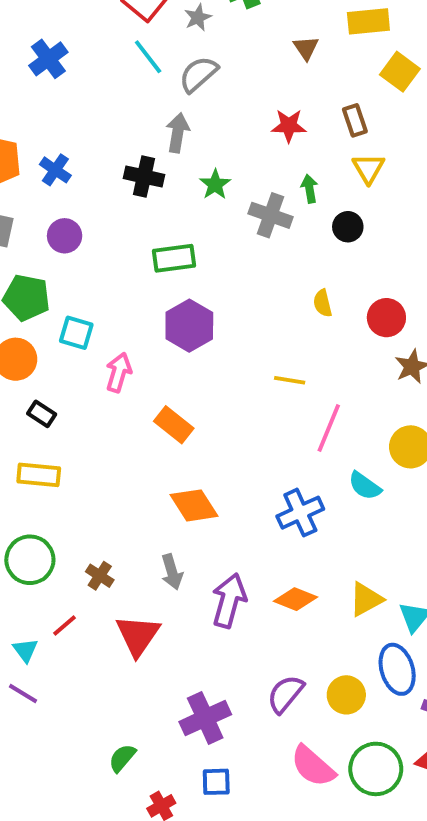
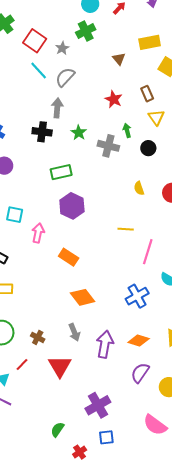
red star: (289, 126) -> (114, 99), turned 30
purple semicircle: (286, 694) -> (140, 373), moved

